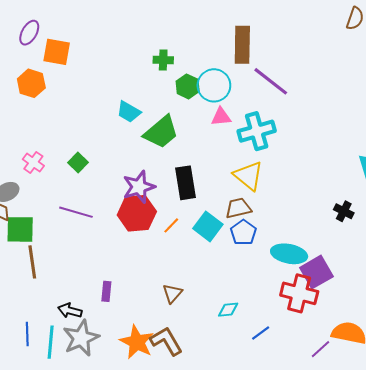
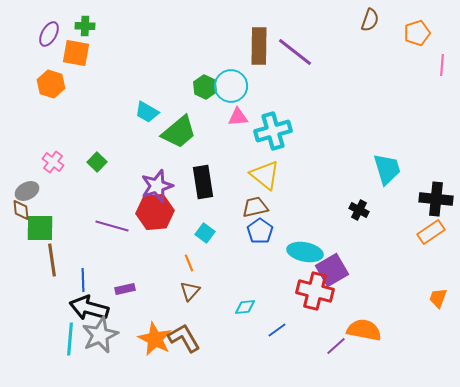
green cross: (163, 60) -> (85, 26), moved
purple line: (271, 81) -> (295, 52), moved
purple line: (76, 212) -> (112, 226), moved
orange line: (171, 225) -> (189, 263), moved, turned -66
cyan square: (208, 226) -> (205, 233), moved, size x0.7
purple rectangle: (106, 291) -> (125, 289), turned 72
black arrow: (70, 311) -> (89, 308), size x1.6
blue line: (27, 334) -> (83, 280), moved

